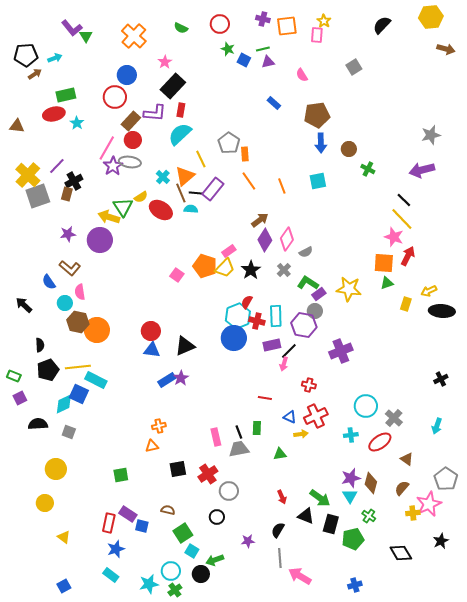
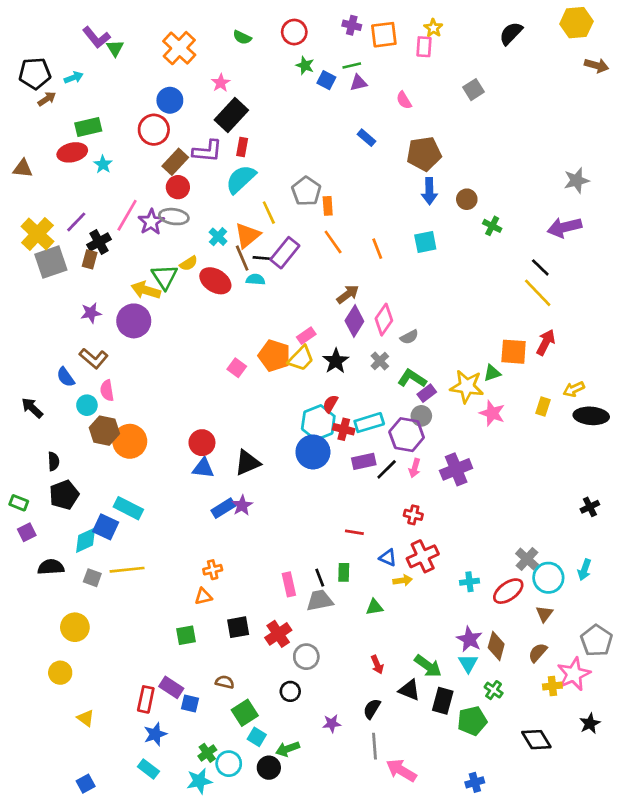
pink line: (107, 148) -> (127, 215), moved
pink star: (394, 237) -> (492, 413), moved
green triangle: (387, 283) -> (492, 373), moved
cyan rectangle: (276, 316) -> (369, 423), turned 75
pink arrow: (284, 364) -> (415, 468), moved
yellow line: (78, 367) -> (127, 570), moved
cyan circle: (366, 406) -> (548, 578), moved
brown triangle: (407, 459) -> (544, 614), turned 32
green square: (121, 475) -> (186, 635), moved
purple star: (351, 478) -> (469, 639), turned -30
green cross: (175, 590) -> (207, 753), moved

